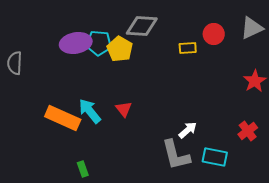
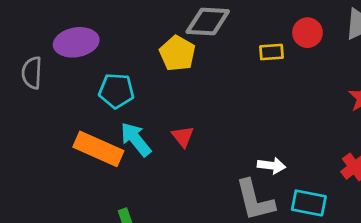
purple ellipse: (76, 43) -> (76, 42), moved
cyan pentagon: (99, 43) -> (116, 91), moved
white arrow: (188, 130) -> (271, 166), turned 48

